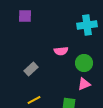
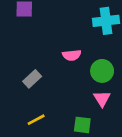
pink triangle: (84, 84) -> (102, 99), turned -40

